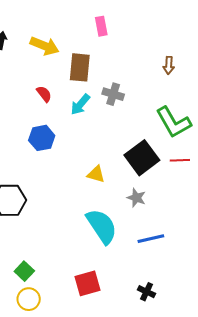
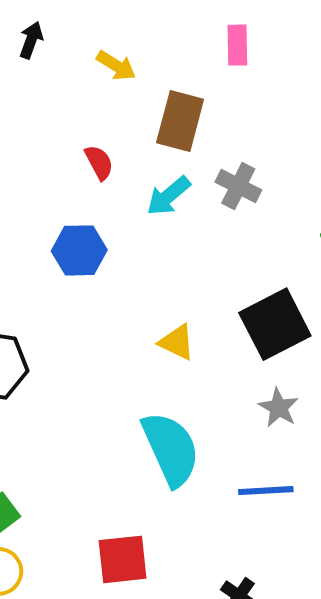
yellow arrow: (45, 46) -> (116, 66), size x0.7
gray star: (136, 198) -> (279, 408), moved

